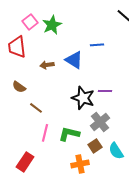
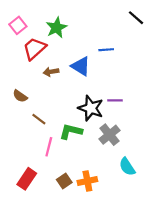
pink square: (30, 22) -> (18, 25), moved
red trapezoid: (17, 47) -> (34, 49), moved, turned 55
green L-shape: (69, 134) -> (71, 131), moved
brown square: (95, 146) -> (64, 181), moved

